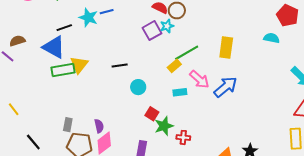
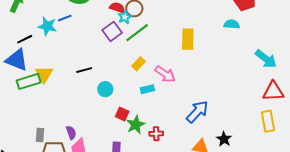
cyan star: (167, 26) -> (125, 17), moved
green line: (187, 53) -> (137, 33), moved
blue arrow: (225, 87) -> (197, 112), moved

